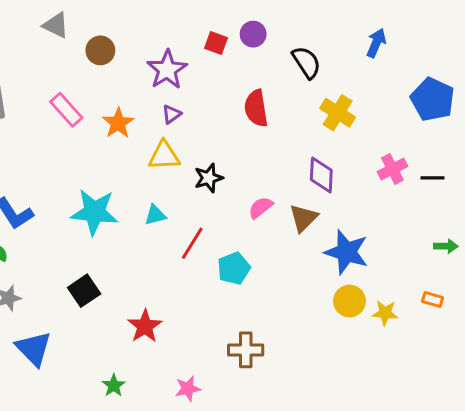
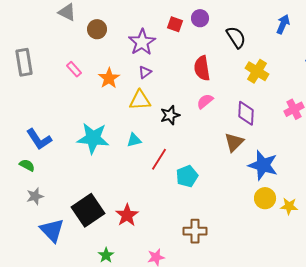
pink rectangle: (66, 110) -> (74, 69), size x0.7
pink semicircle: (261, 208) -> (205, 101), moved
black square: (84, 291) -> (88, 210), moved, size x1.5

